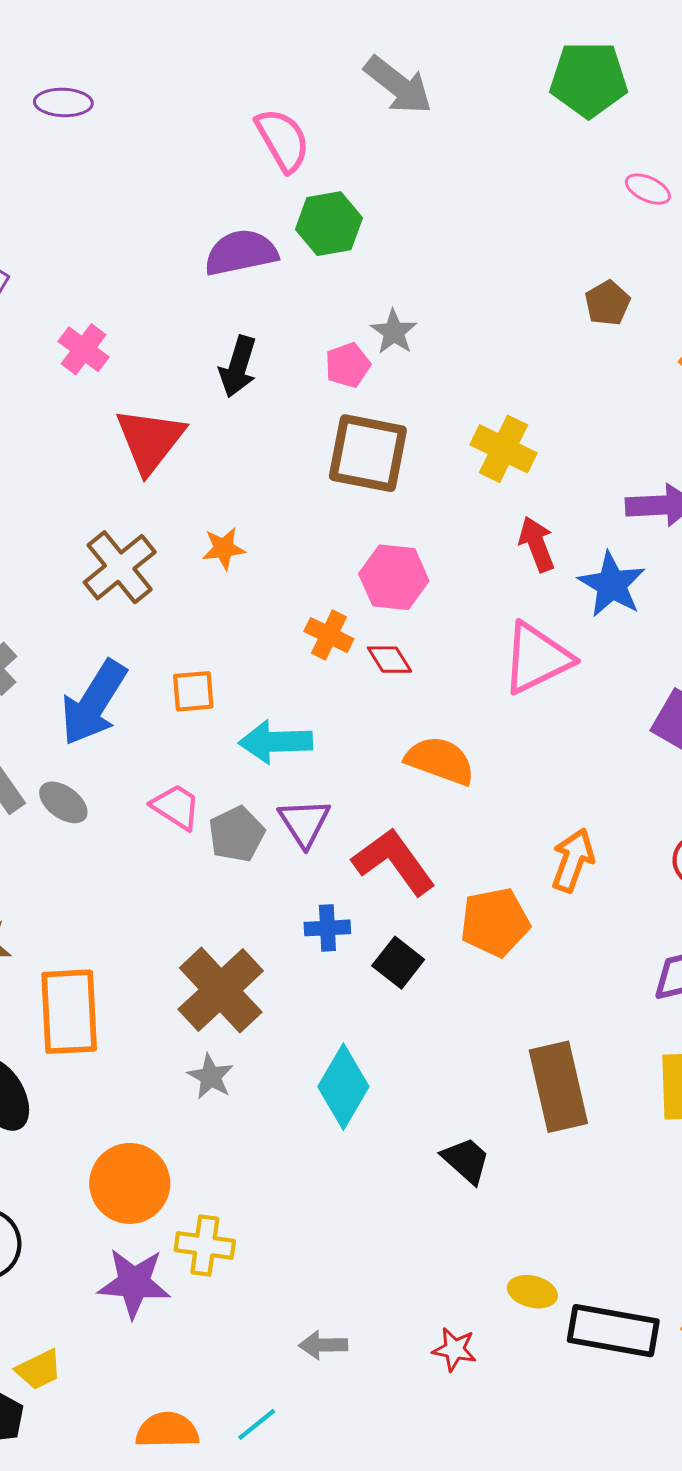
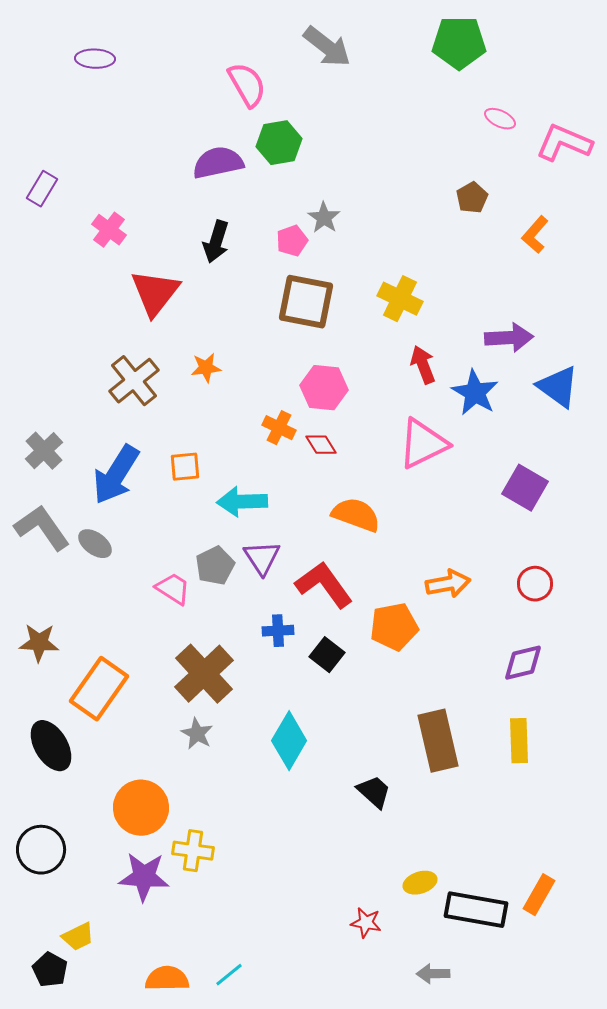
pink trapezoid: (176, 807) -> (173, 589), moved
orange arrow: (573, 860) -> (448, 584), turned 60
orange rectangle: (69, 1012) -> (99, 689), turned 38
yellow ellipse: (532, 1292) -> (420, 883), turned -32
gray arrow: (323, 1345) -> (433, 974), moved

